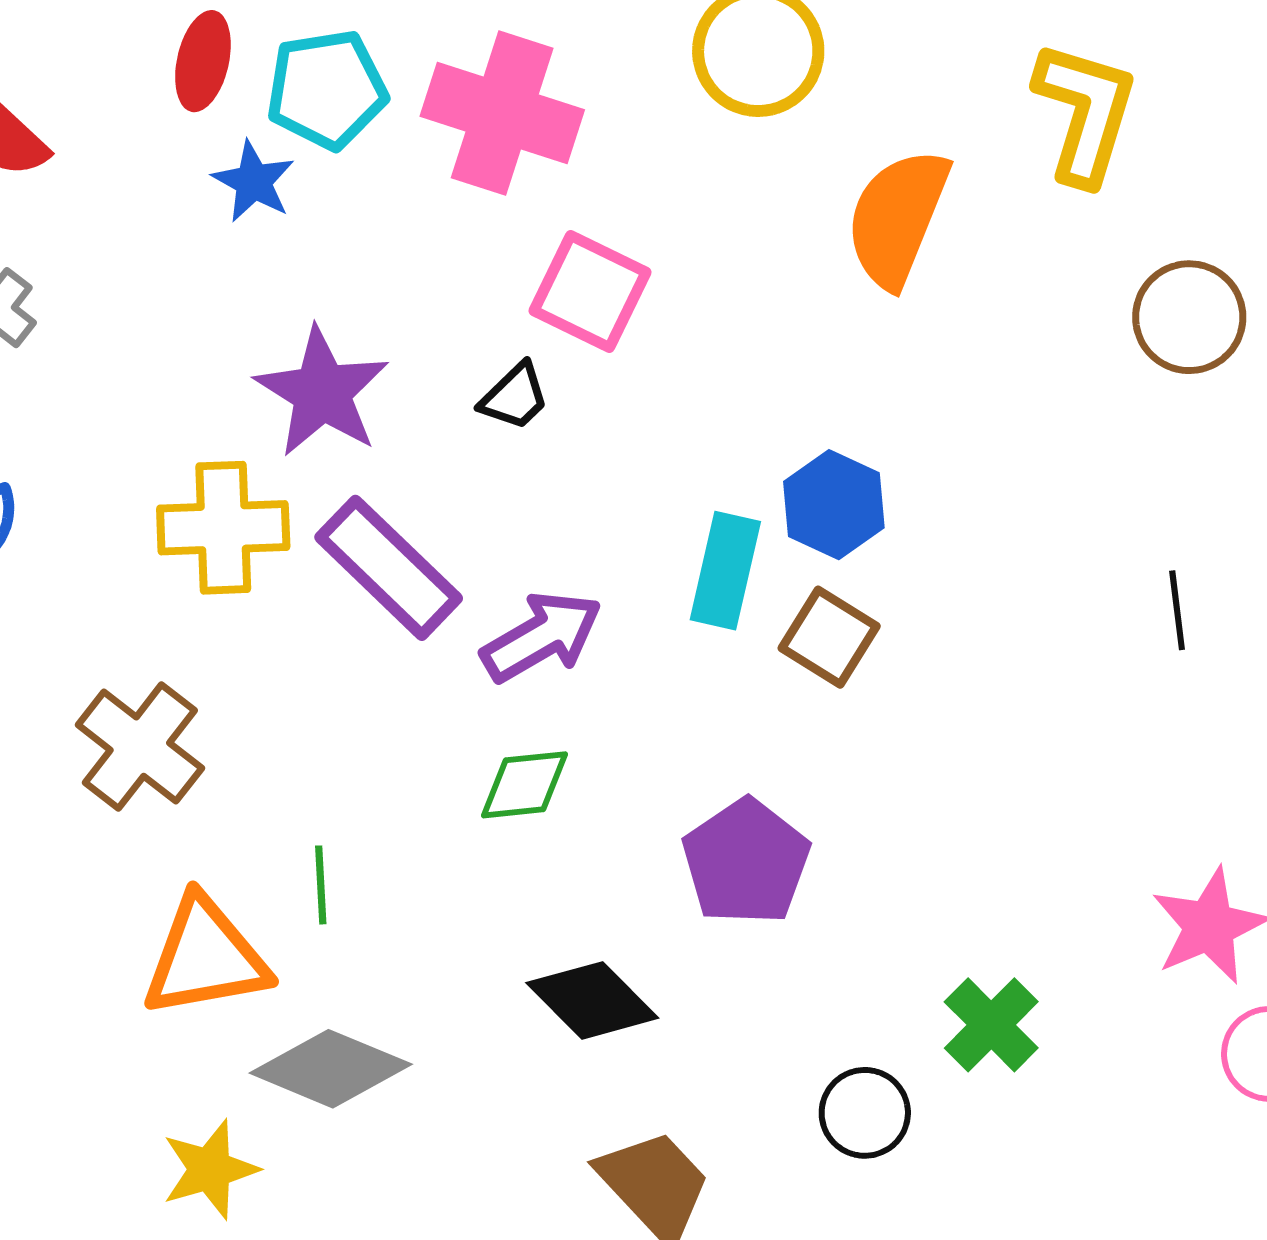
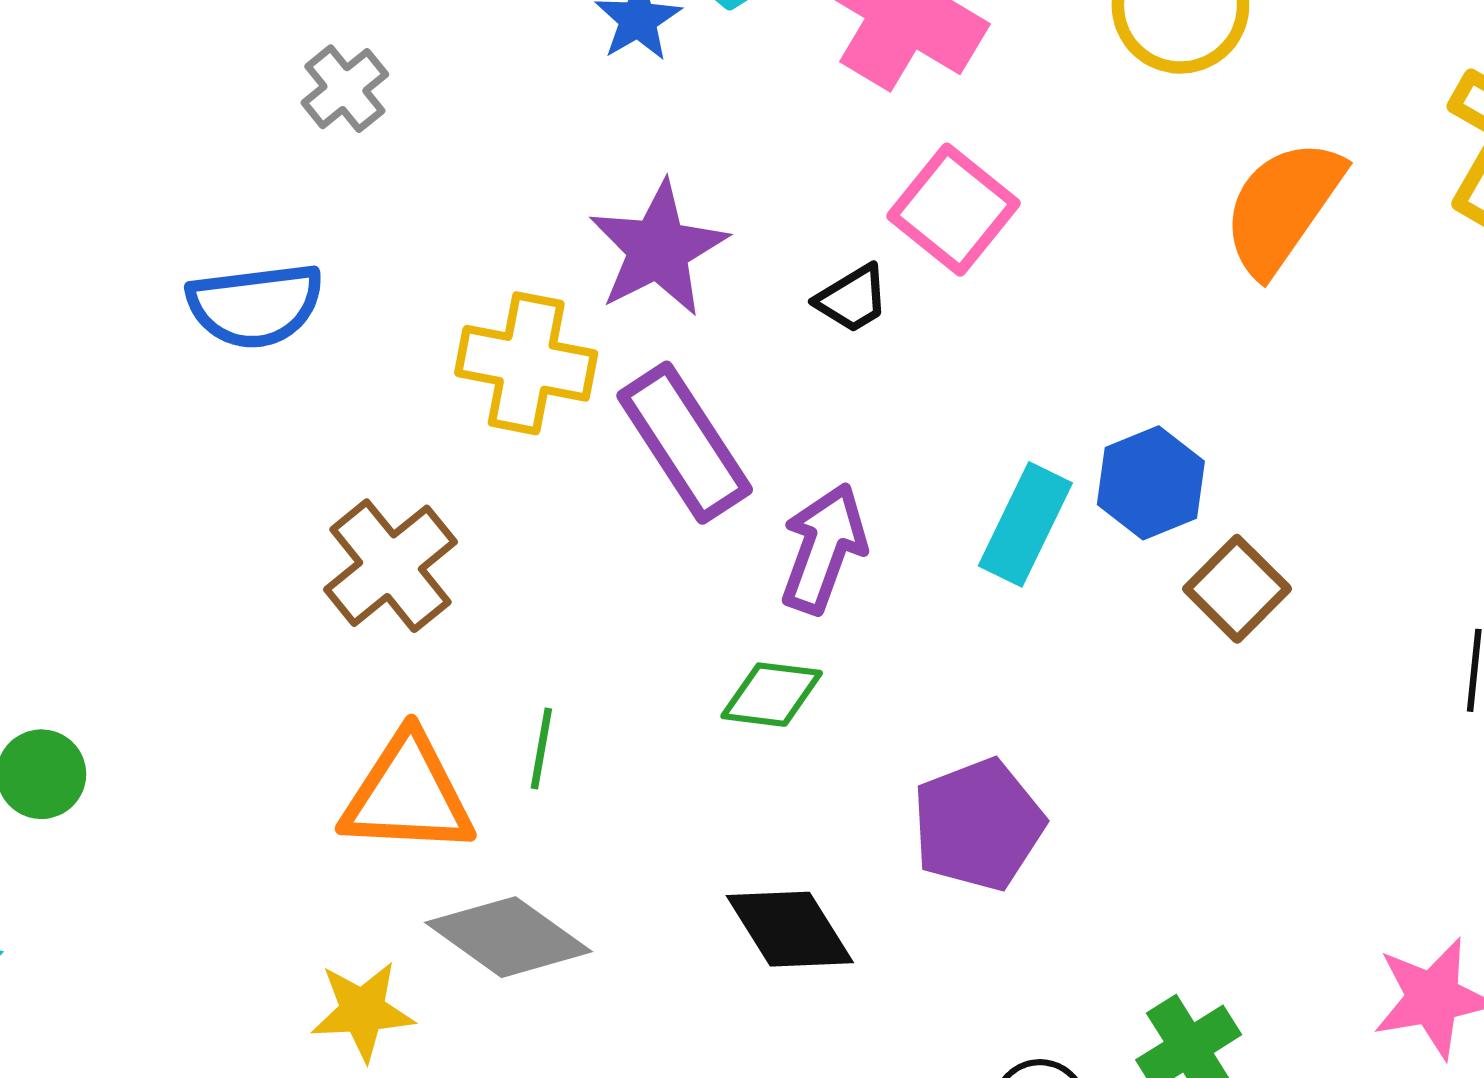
purple arrow: (542, 637) -> (824, 548), turned -53
brown square: (829, 637) -> (1237, 589), moved

